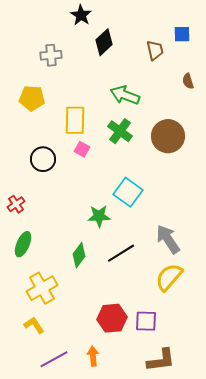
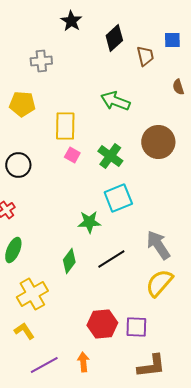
black diamond: (104, 42) -> (114, 38), moved
green cross: (120, 131) -> (110, 156), moved
black circle: (43, 159) -> (18, 165), moved
cyan square: (128, 192) -> (118, 198), turned 32

